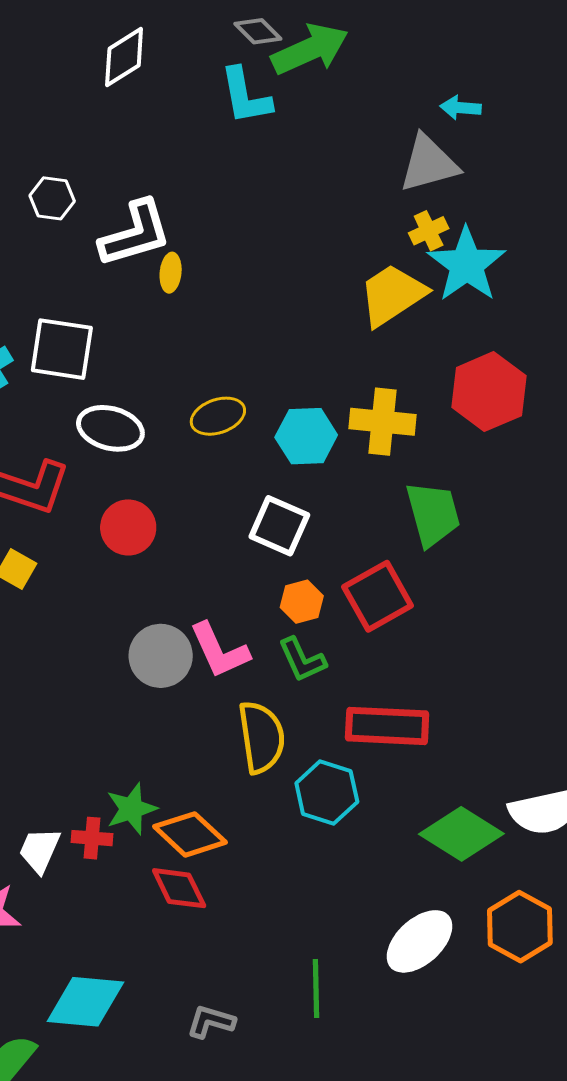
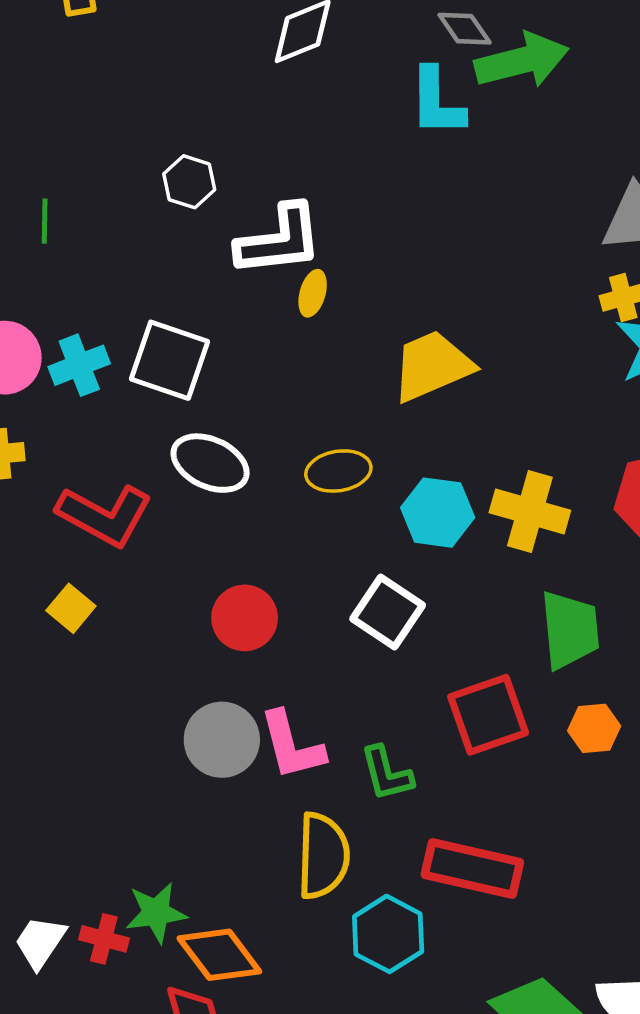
yellow trapezoid: (392, 295) -> (432, 366), moved
red circle: (128, 527) -> (245, 618), moved
orange hexagon: (302, 602) -> (594, 728), moved

